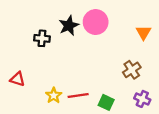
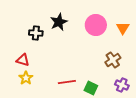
pink circle: (96, 22) -> (96, 25), moved
red triangle: (17, 79) -> (23, 60), moved
yellow star: (54, 95) -> (26, 78), moved

